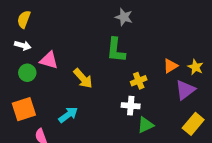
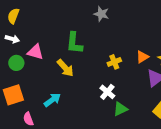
green L-shape: (116, 50) -> (74, 43), moved
yellow cross: (139, 81) -> (114, 62), moved
white cross: (131, 106) -> (107, 92), turned 35

